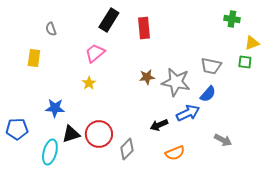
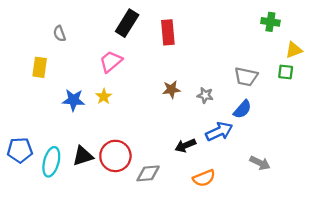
gray star: (176, 82) -> (205, 95), size x0.5
blue star: (55, 108) -> (73, 100), moved
gray diamond: (127, 149) -> (148, 173), turned 40
cyan ellipse: (50, 152) -> (51, 162), moved

